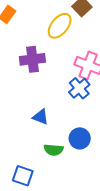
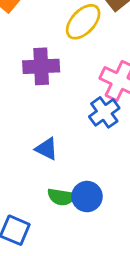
blue circle: (80, 138) -> (87, 197), moved

